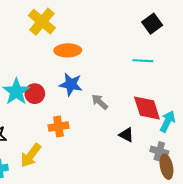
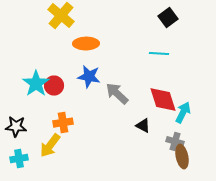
gray arrow: (100, 102) -> (117, 94), size x1.4
orange cross: (58, 127) -> (63, 123), moved

